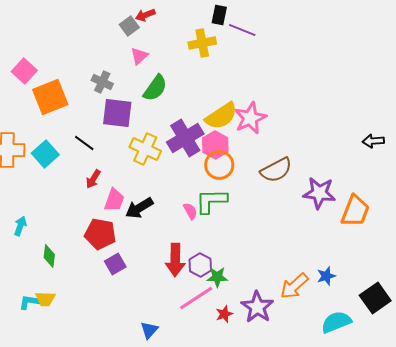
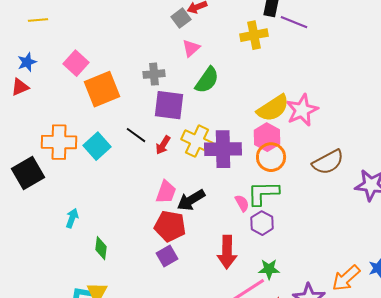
gray cross: (102, 82) -> (154, 74), turned -30
purple cross: (185, 138) -> (223, 149), moved, turned 30
red arrow: (93, 179) -> (163, 145), moved
red pentagon: (100, 234) -> (170, 226), moved
purple hexagon: (200, 265) -> (262, 223), moved

